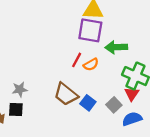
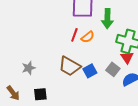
green arrow: (116, 47) -> (107, 19), turned -78
blue square: (88, 103) -> (90, 71), turned 32
black square: (16, 110) -> (40, 94), moved

